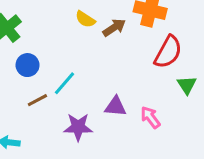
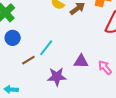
blue circle: (28, 65) -> (13, 38), moved

